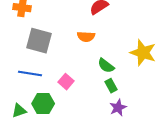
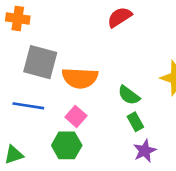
orange semicircle: (86, 37) -> (80, 78), moved, size x1.5
green hexagon: (43, 104) -> (67, 145), moved

